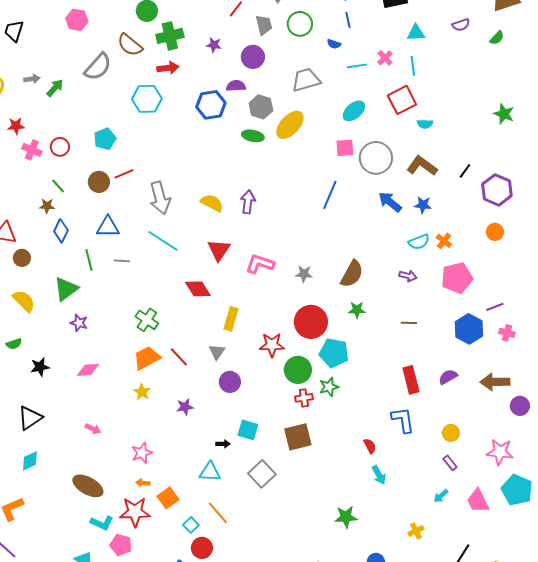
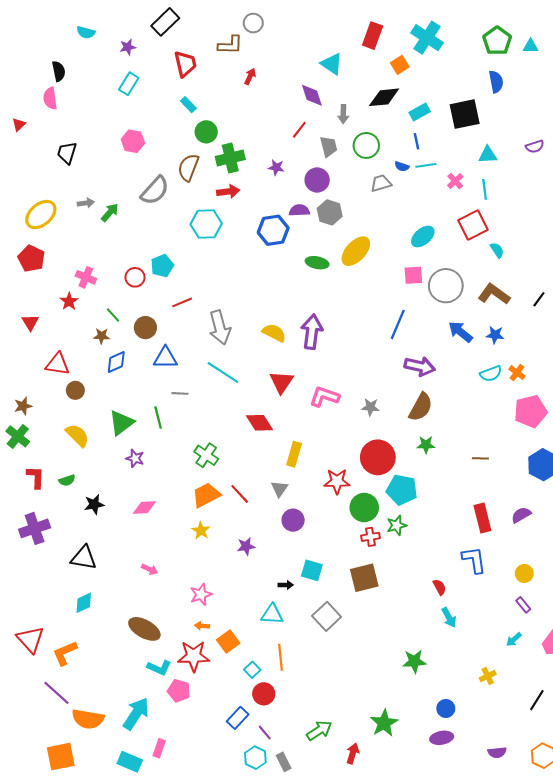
brown semicircle: (130, 45) -> (188, 167), turned 72
cyan line: (357, 66) -> (426, 165), moved
gray trapezoid: (306, 80) -> (381, 183), moved, size x0.7
gray hexagon: (261, 107) -> (330, 212), moved
cyan semicircle: (425, 124) -> (497, 250), turned -126
red star: (16, 126) -> (69, 301), moved, turned -30
red circle: (60, 147) -> (135, 277), moved
brown circle: (99, 182) -> (145, 328), moved
purple arrow: (248, 202) -> (312, 332), size x1.4
blue diamond: (61, 231) -> (116, 362), turned 40
green line: (89, 260) -> (158, 418), moved
purple arrow: (408, 276) -> (420, 366), moved, size x1.6
black triangle: (30, 418) -> (84, 558), turned 44
orange line: (218, 513) -> (280, 657), turned 35

